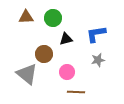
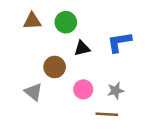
gray star: (98, 60) -> (116, 91), moved
gray triangle: (27, 74) -> (33, 92), size x0.7
brown line: (76, 92) -> (107, 114), moved

